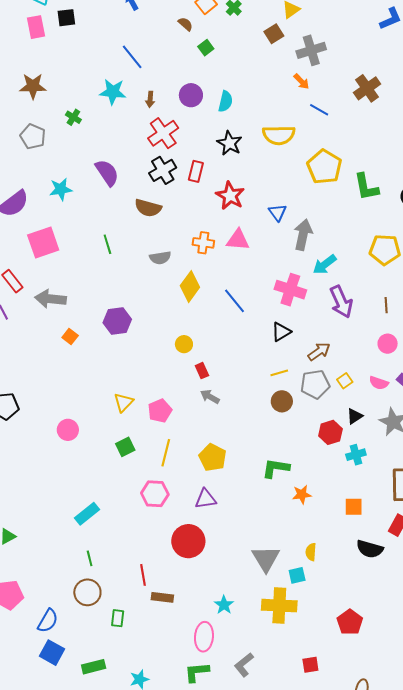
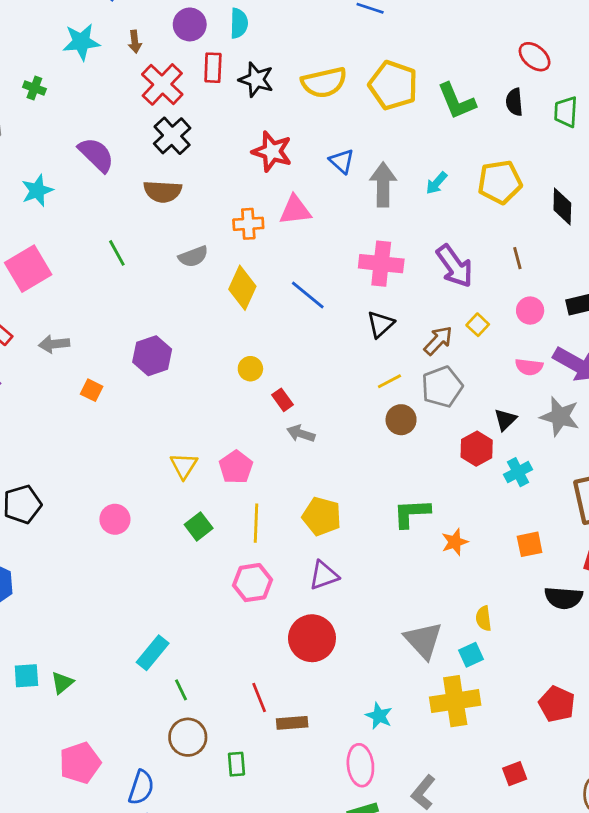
yellow semicircle: (279, 135) -> (324, 82), moved
red rectangle: (196, 171) -> (213, 68), moved
cyan arrow: (325, 264) -> (436, 183), moved, size x0.7
gray arrow: (50, 299) -> (54, 344), size x0.7
yellow square: (345, 381) -> (478, 325), moved
cyan rectangle: (87, 514) -> (153, 653), moved

